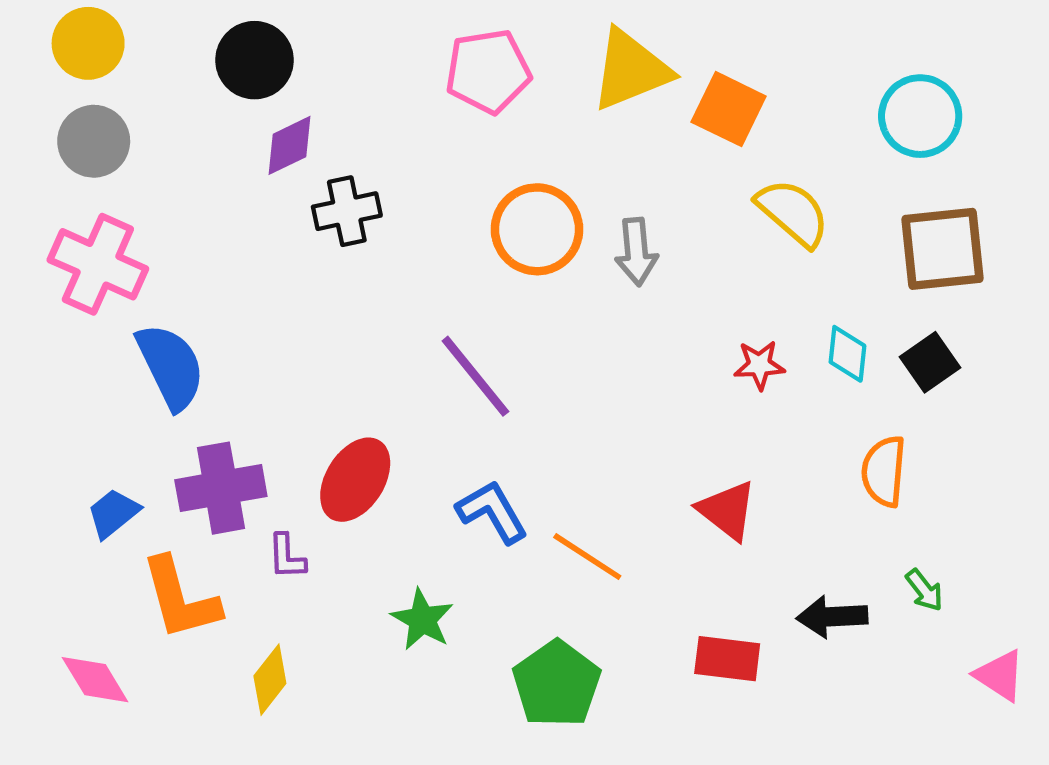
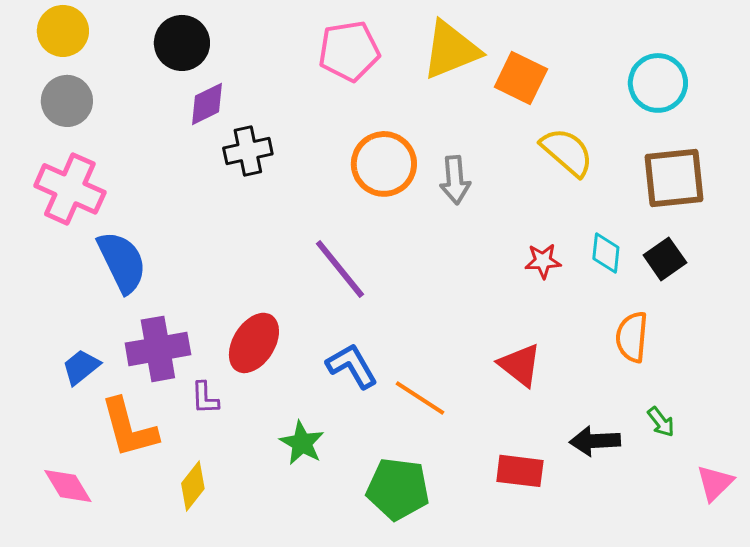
pink triangle: (1000, 675) -> (715, 483), turned 42
green pentagon: (557, 684) -> (398, 489), turned -30

